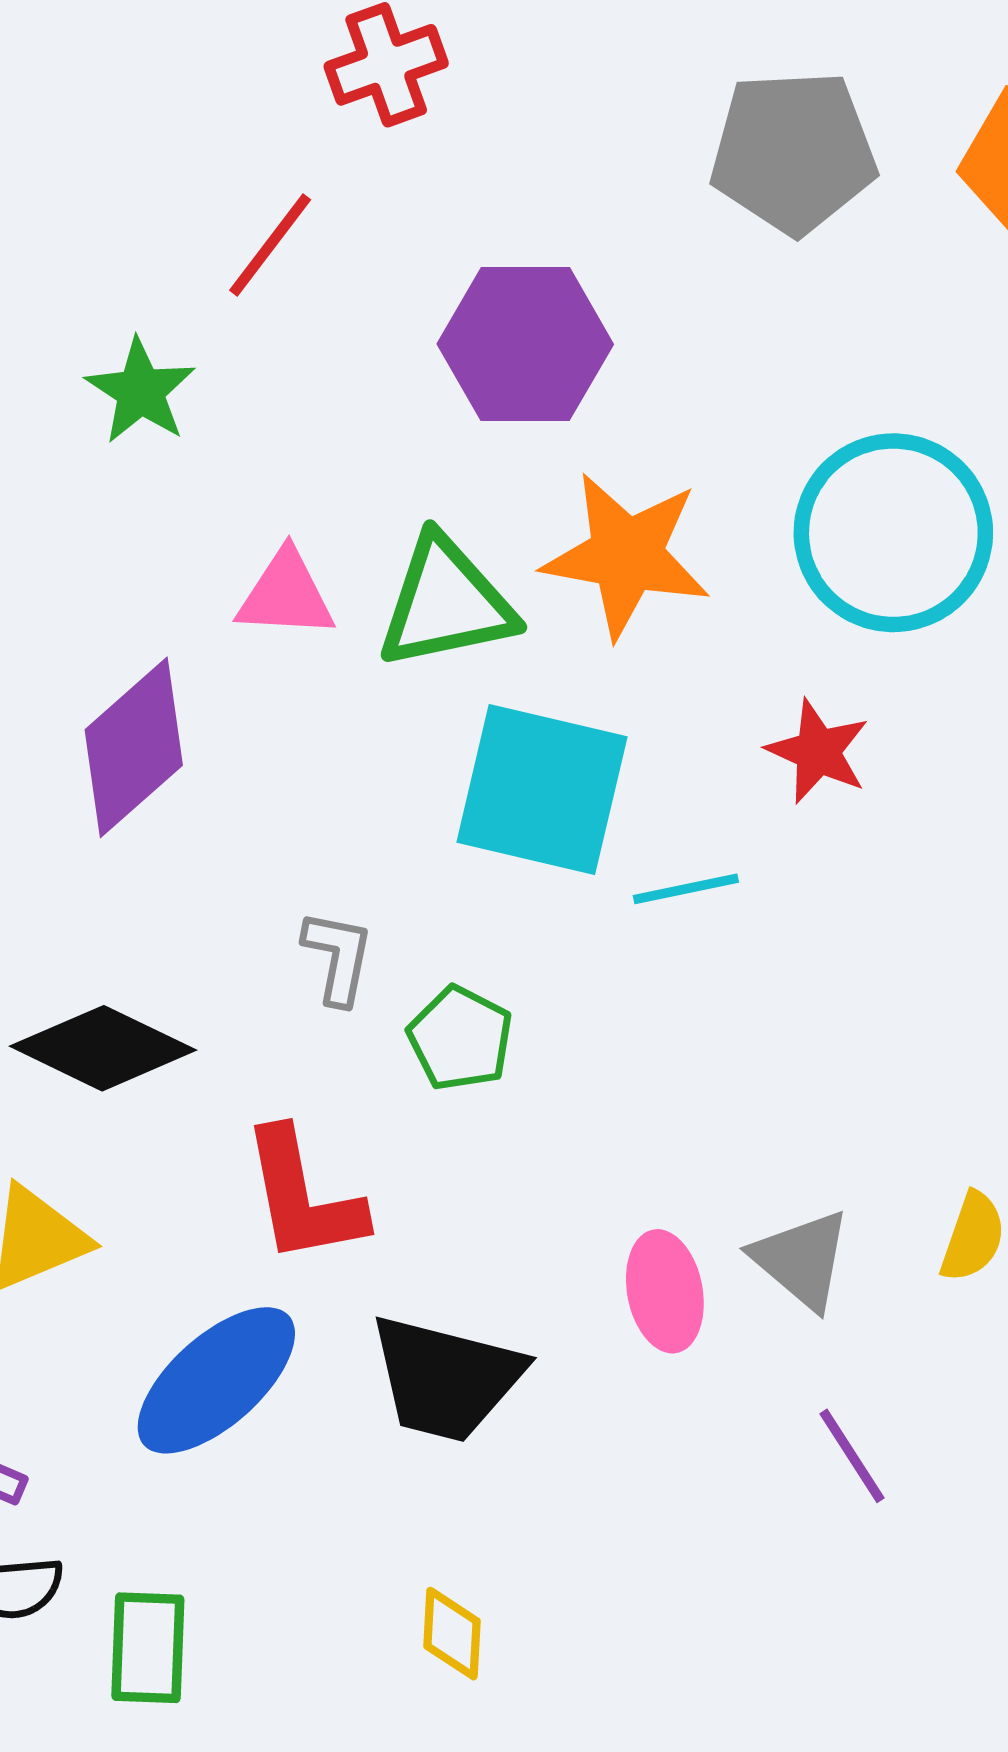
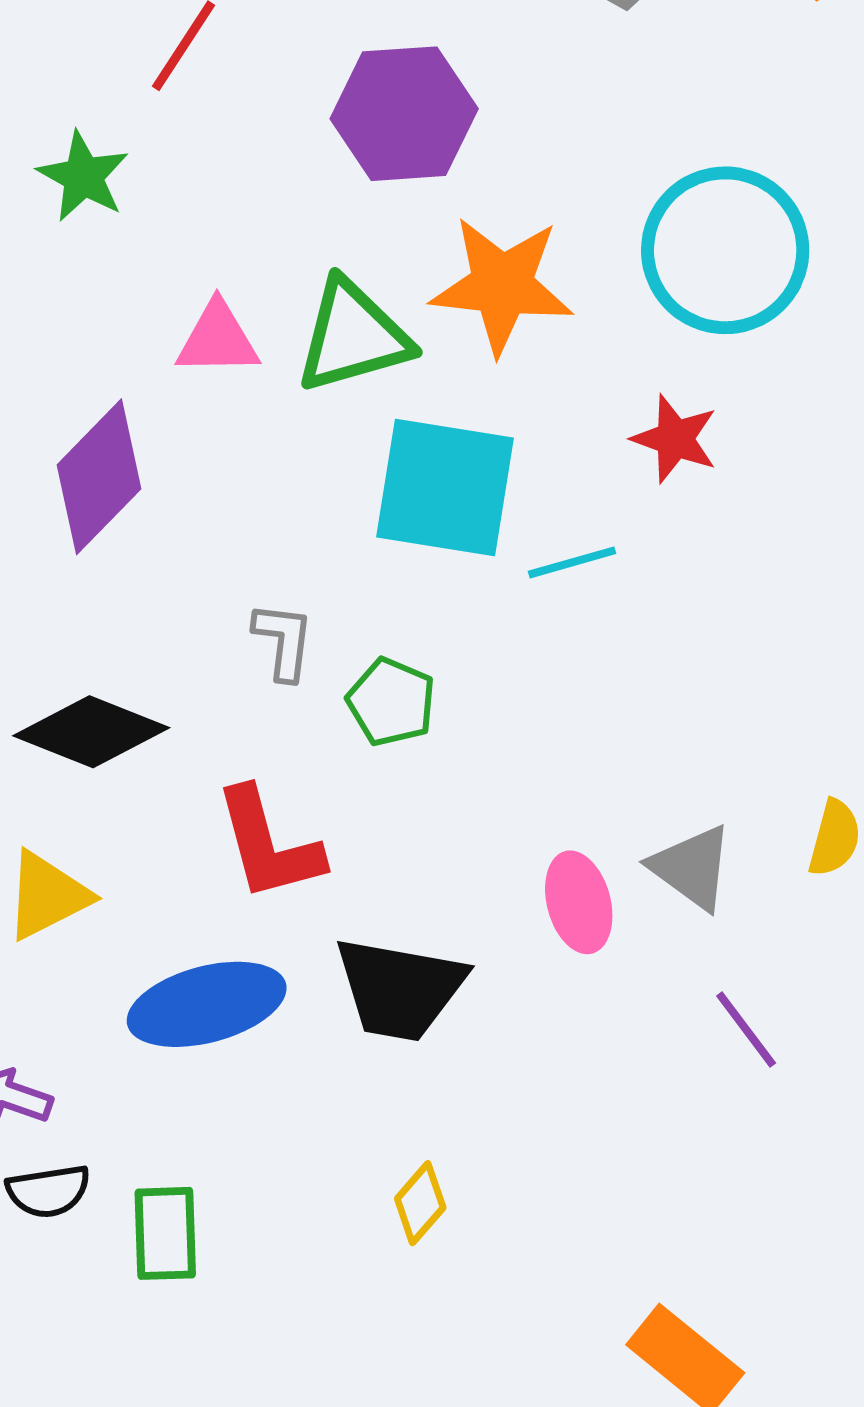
blue ellipse: (216, 1380) -> (207, 1004), turned 31
yellow diamond: (452, 1634) -> (420, 1203), turned 42

